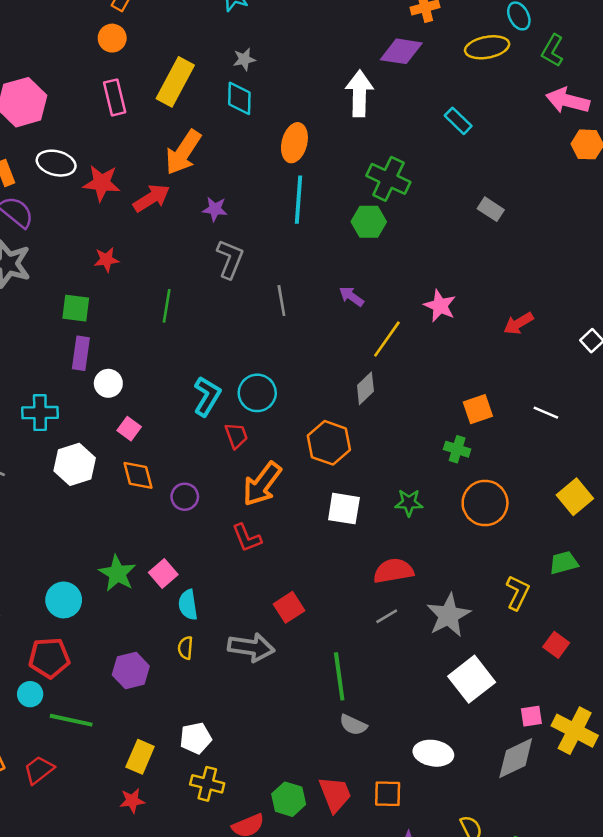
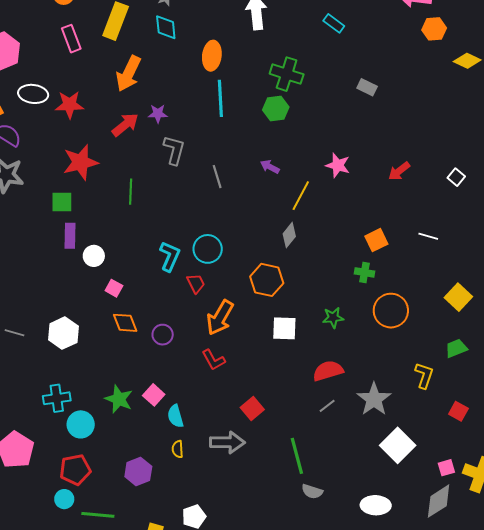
red arrow: (151, 198) -> (125, 125), moved
red star: (106, 260) -> (81, 162), size x1.8
cyan cross: (40, 413) -> (57, 398), moved
white hexagon: (75, 464) -> (63, 333), moved

